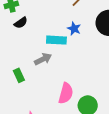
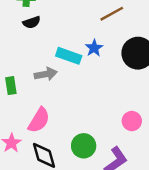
pink semicircle: (66, 93) -> (39, 120), moved

